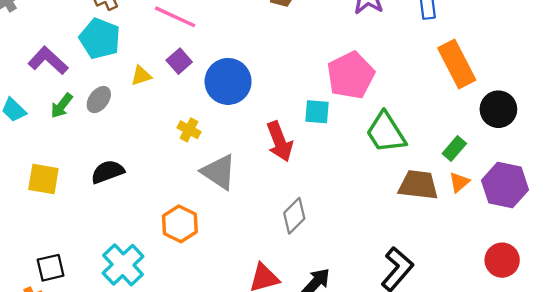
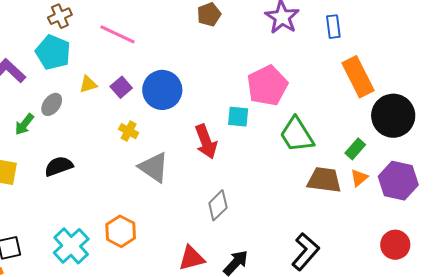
purple square: (179, 61) -> (121, 87), moved
green arrow: (62, 106) -> (24, 124), moved
black circle: (498, 109) -> (393, 116), size x1.4
orange hexagon: (180, 224) -> (121, 231), moved

